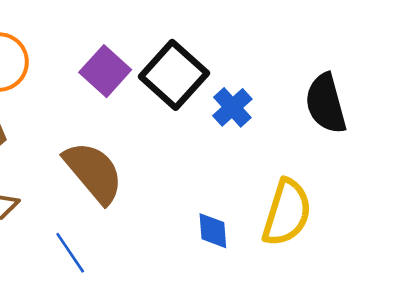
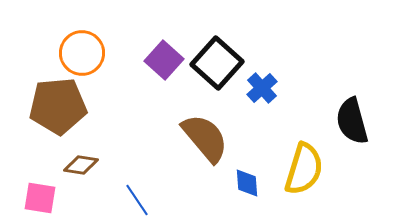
black semicircle: (326, 104) -> (352, 121), moved
brown semicircle: (94, 172) -> (205, 138), moved

